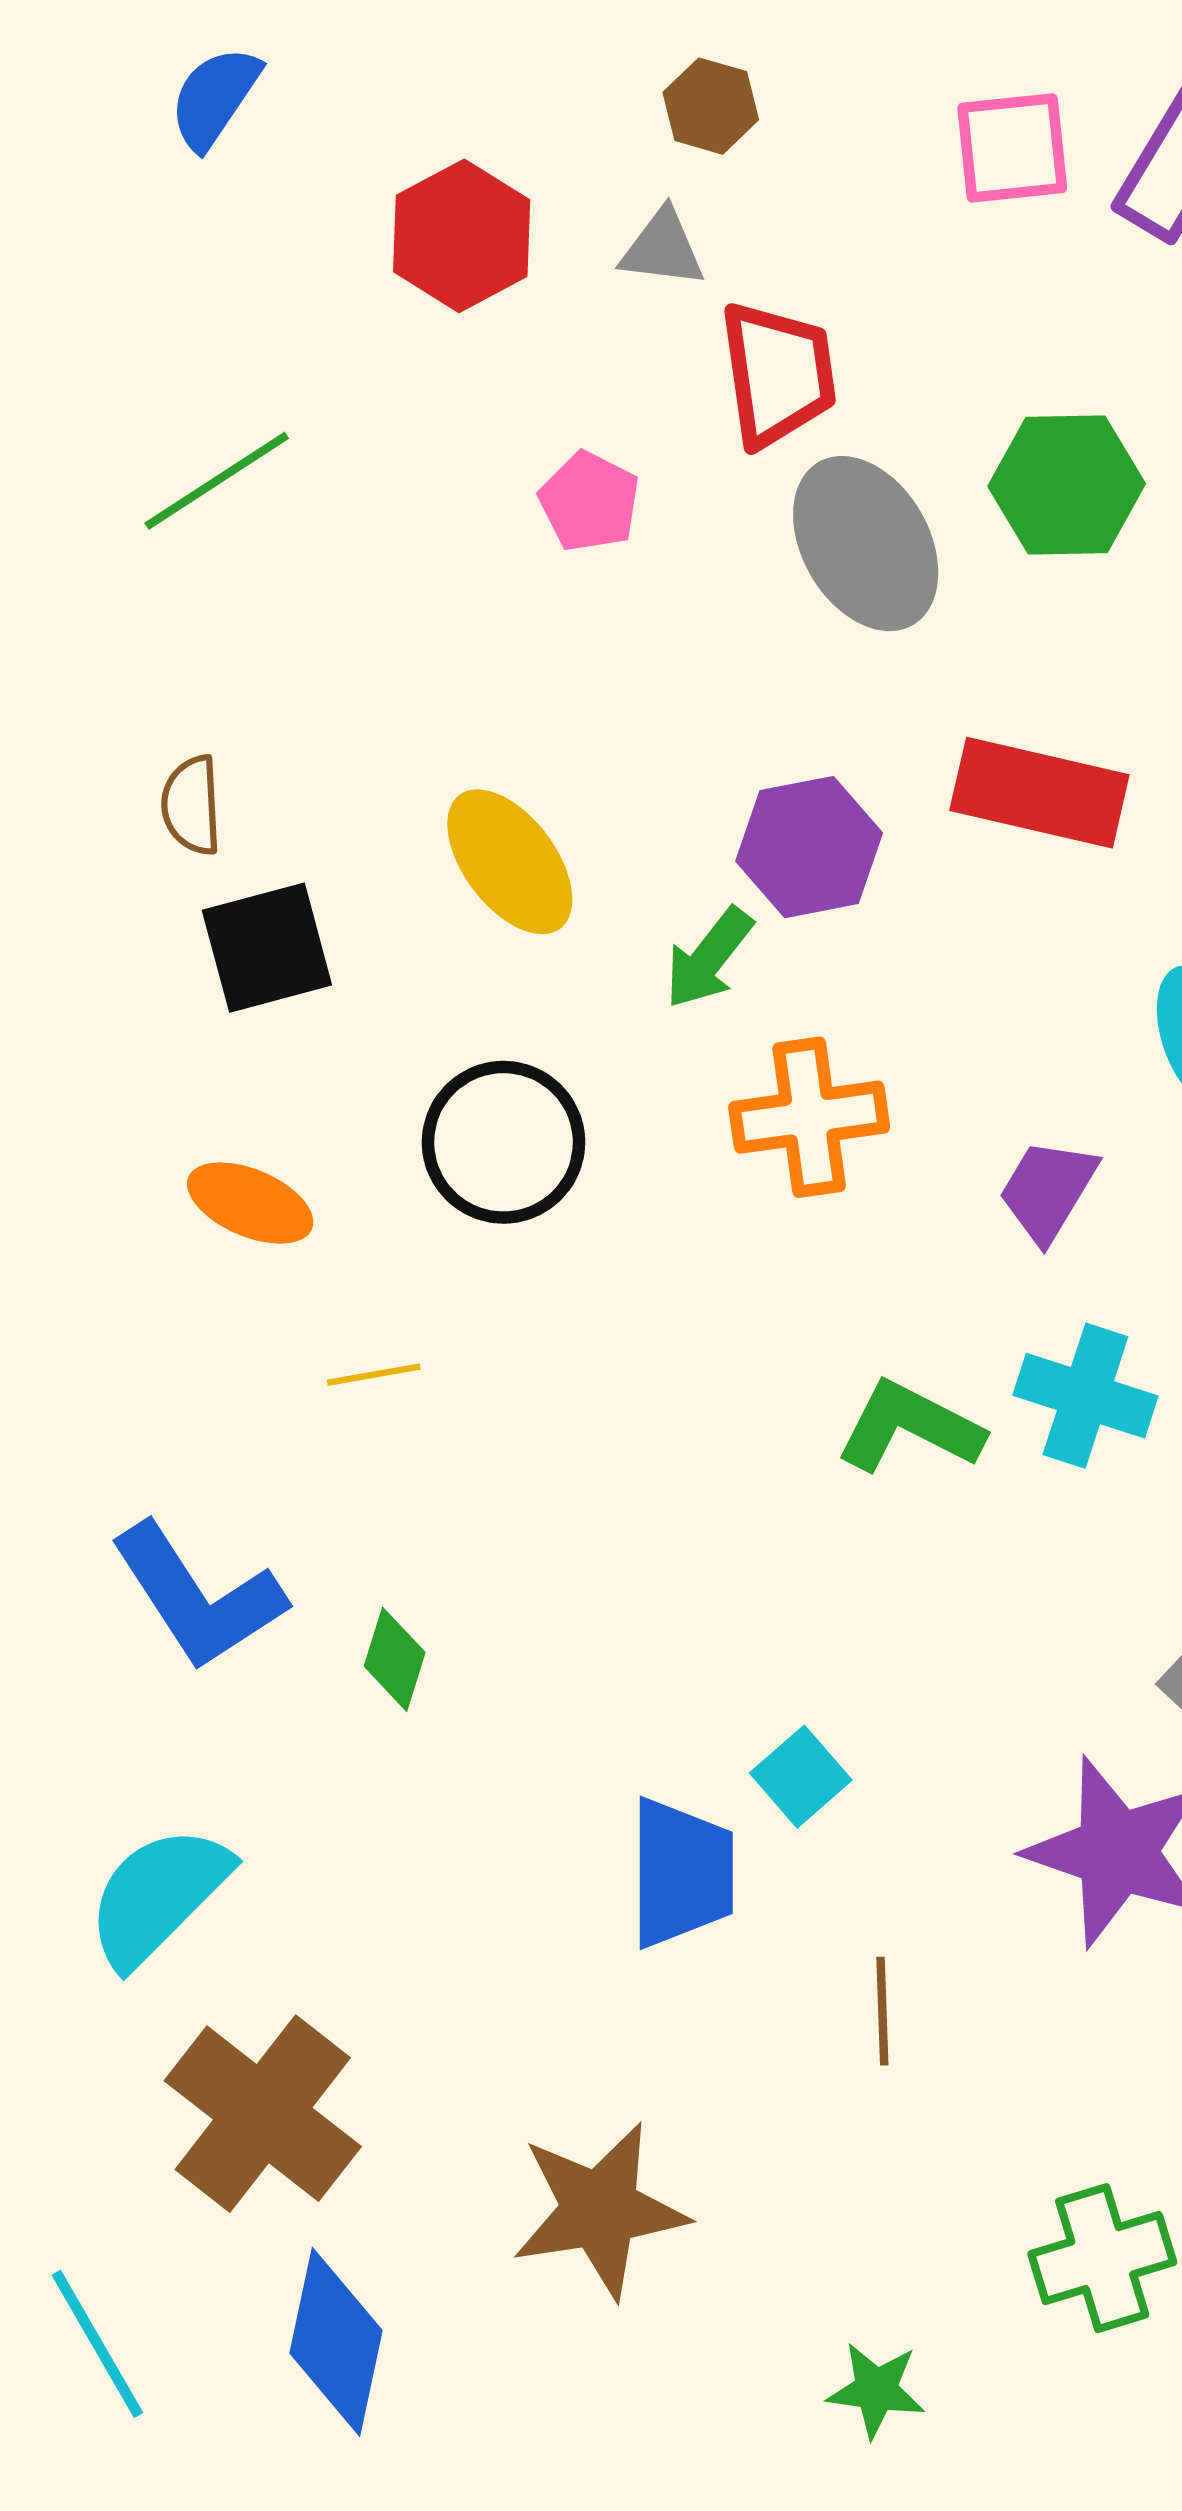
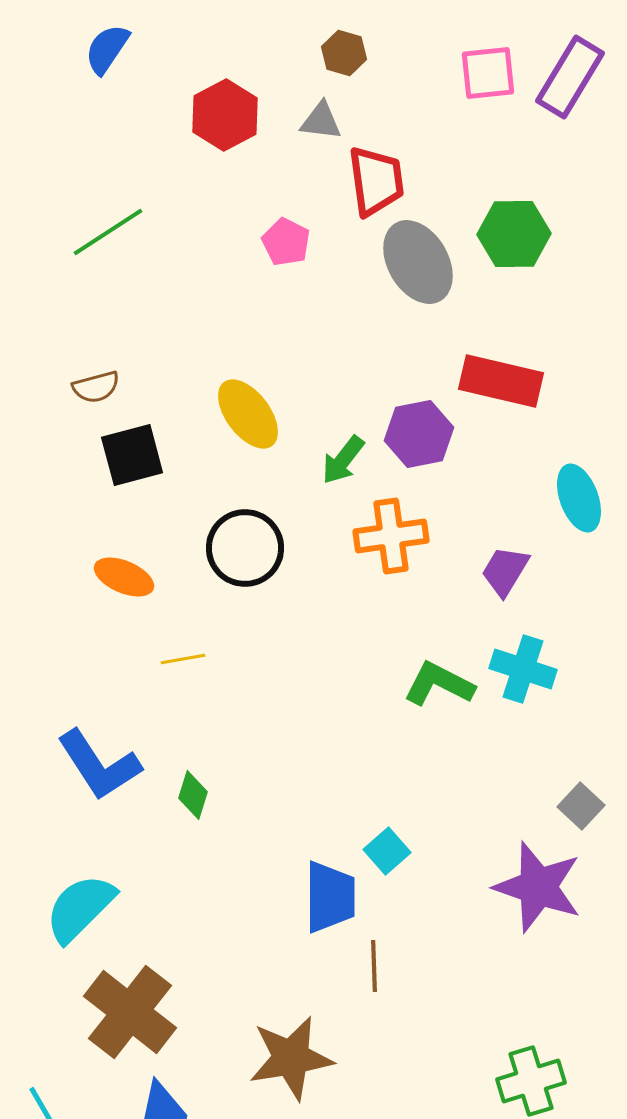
brown semicircle: (192, 805) -> (96, 387), turned -102
purple hexagon: (809, 847) -> (419, 434), moved
brown line: (882, 2011) -> (374, 966), moved

